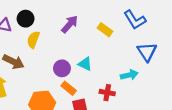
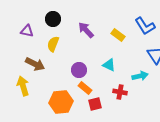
black circle: (26, 19) -> (53, 19), moved
purple arrow: (70, 24) -> (86, 30), turned -84
cyan triangle: (85, 64) -> (109, 65), moved

